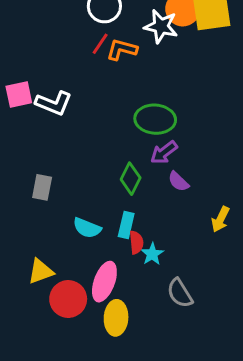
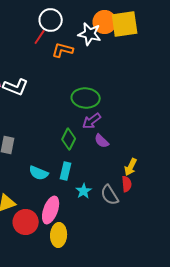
red line: (100, 44) -> (40, 37), moved
red semicircle: (136, 242) -> (127, 184), moved
gray semicircle: (180, 293) -> (110, 195), moved

